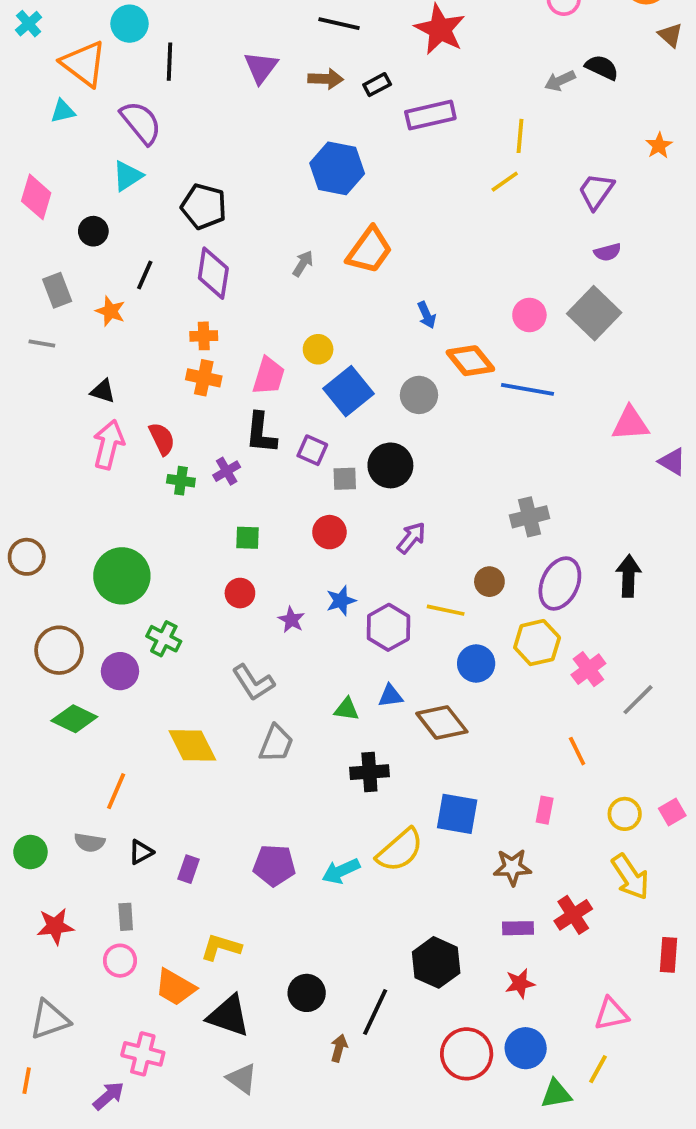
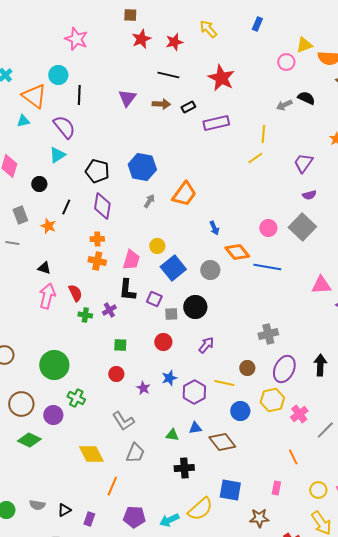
blue hexagon: (337, 168) -> (142, 167), moved
orange line: (116, 791) -> (112, 486), moved

